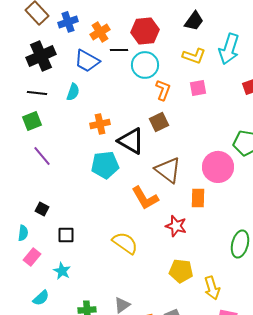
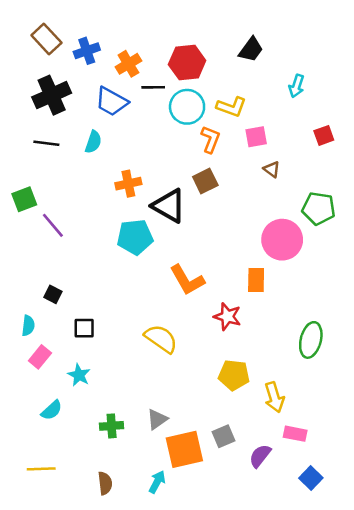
cyan arrow: (229, 49) -> (296, 86), size x0.6
yellow L-shape: (194, 56) -> (231, 107), moved
green square: (32, 121) -> (24, 199), moved
brown triangle: (168, 170) -> (272, 169), moved, size x0.5

